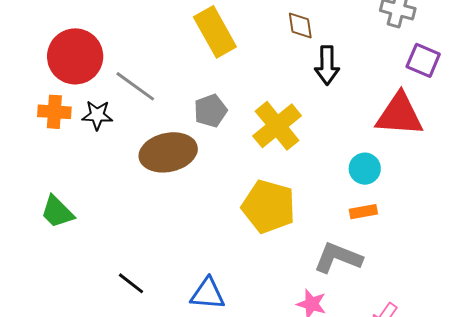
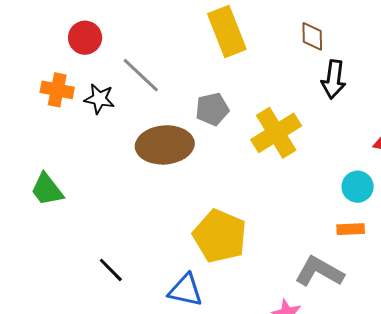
red circle: (75, 56) -> (85, 38), size x0.6
yellow pentagon: (269, 207) -> (220, 236), moved

